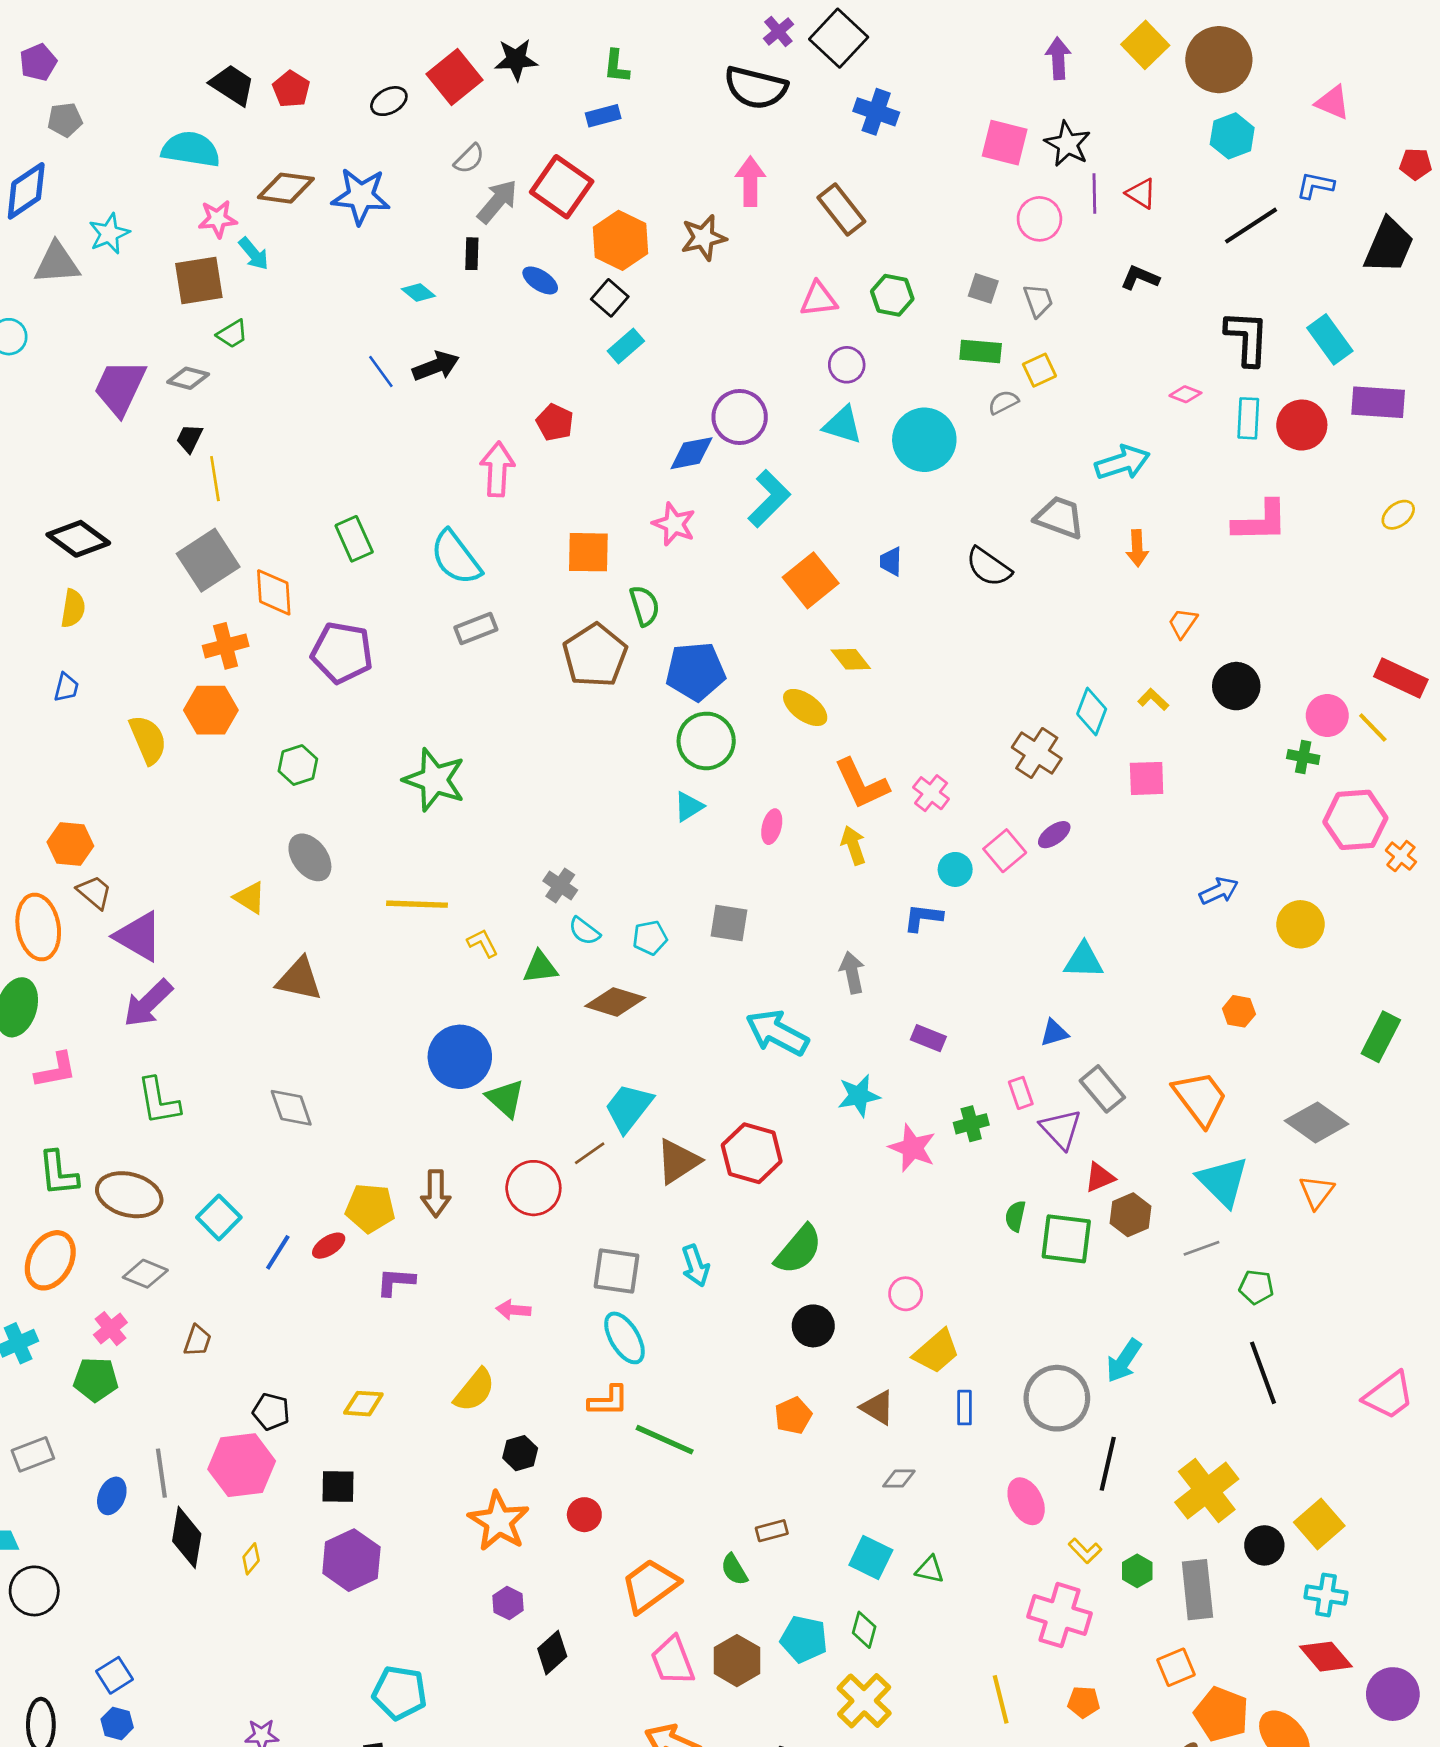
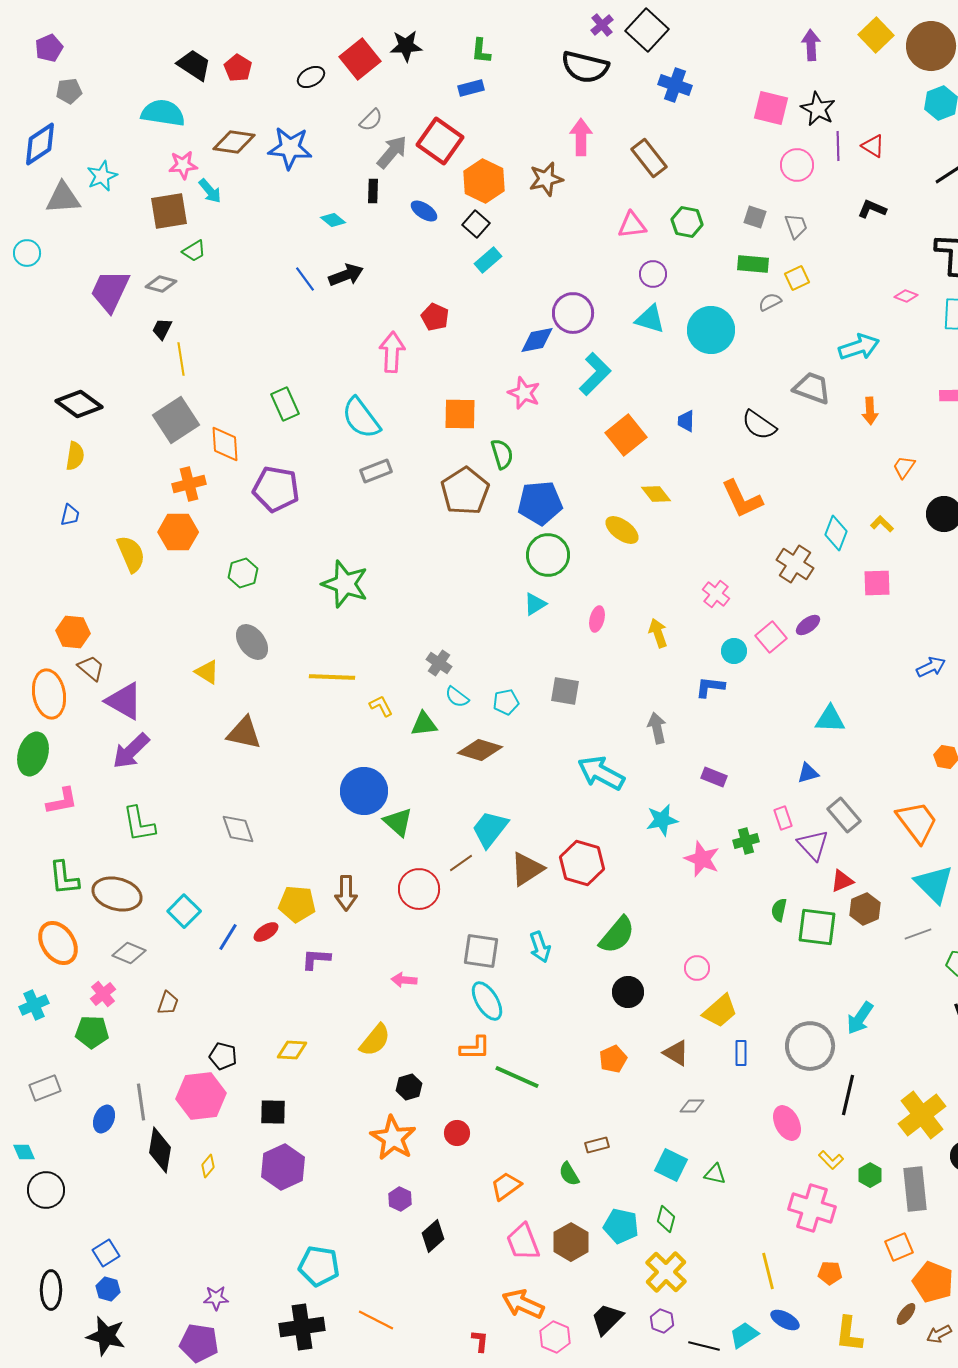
orange L-shape: (861, 784) -> (742, 499), moved
orange ellipse: (50, 1260) -> (58, 943), turned -63
orange trapezoid: (650, 1586) -> (506, 1186), size x0.7

